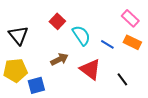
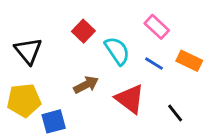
pink rectangle: (130, 18) -> (157, 27), moved

